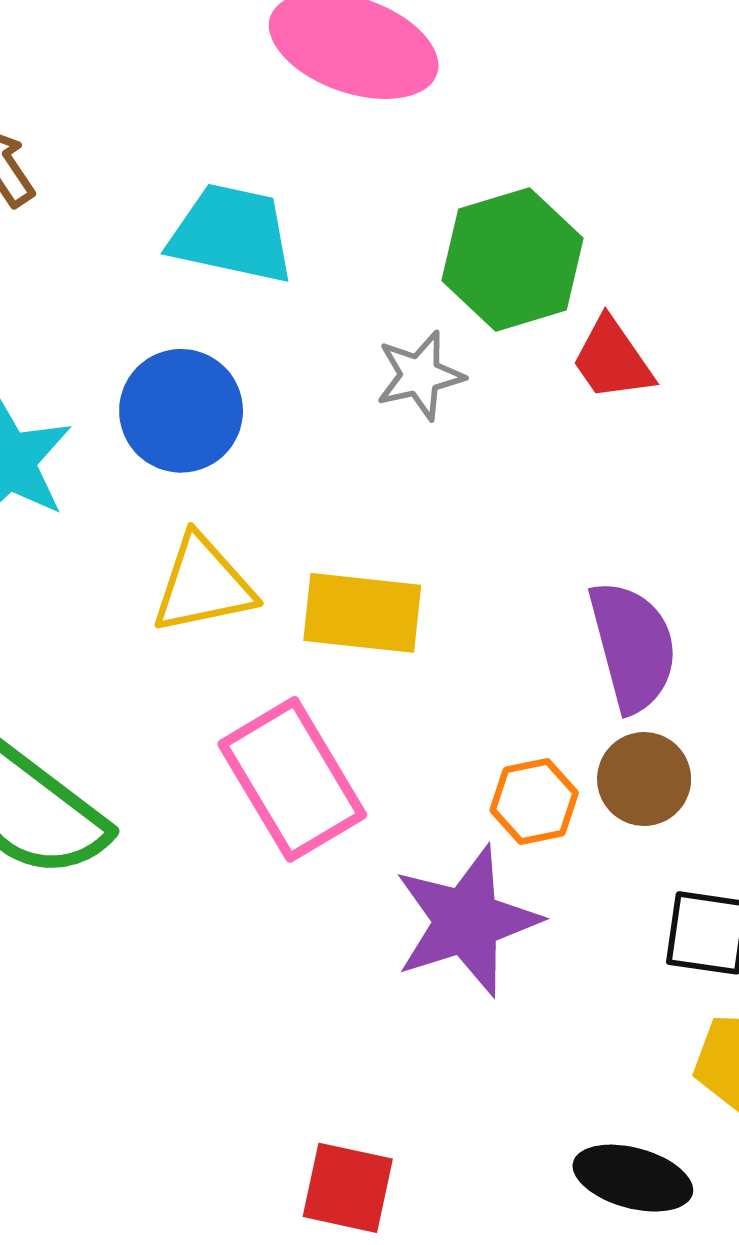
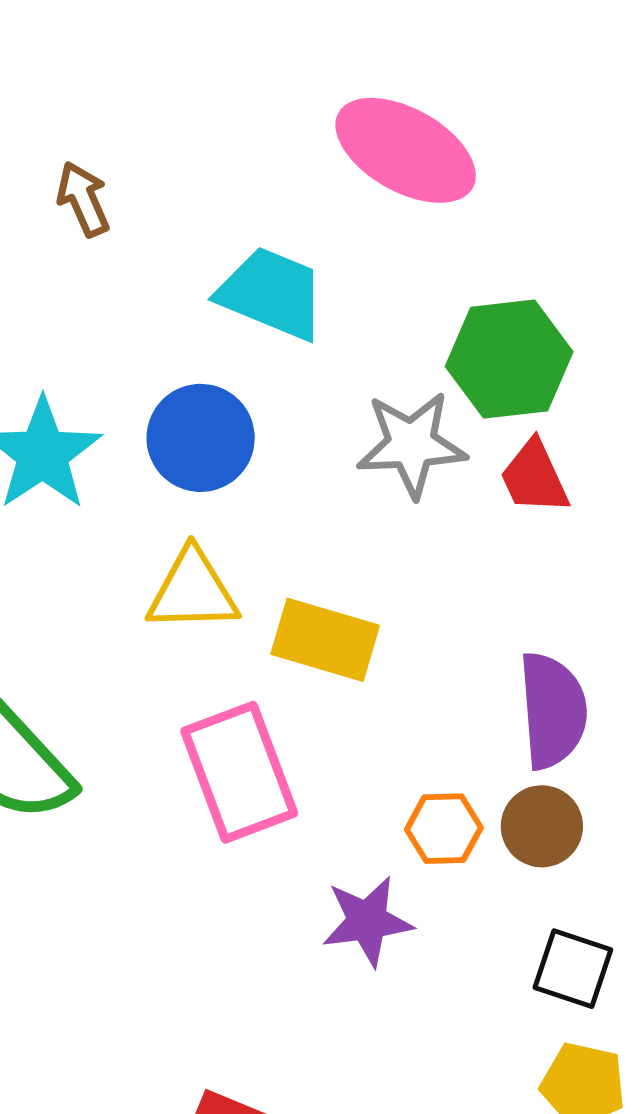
red trapezoid: (612, 360) -> (534, 477), moved
gray star: (420, 375) -> (412, 444), size x1.4
purple star: (467, 921) -> (367, 921), size x0.7

